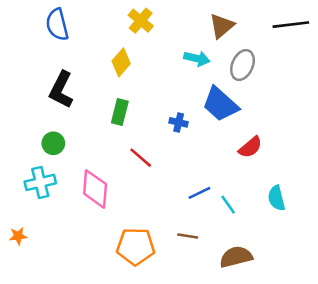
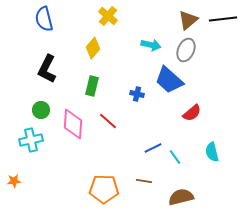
brown triangle: (222, 26) -> (188, 20), moved
pink diamond: (95, 189) -> (73, 124), moved

